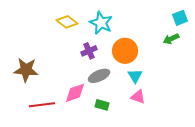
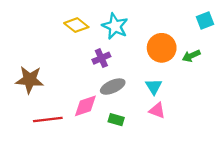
green arrow: (171, 39) -> (191, 56), moved
orange circle: (125, 51) -> (162, 48), moved

